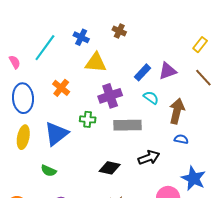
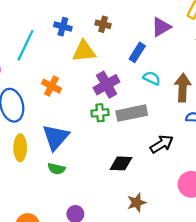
brown cross: (119, 31) -> (103, 24), moved
purple triangle: (168, 71) -> (161, 27), moved
green cross: (88, 119) -> (100, 113), moved
green semicircle: (49, 171) -> (56, 169), moved

